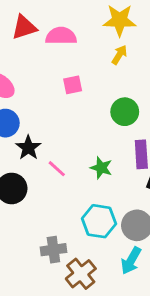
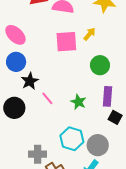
yellow arrow: (119, 55) -> (89, 34), moved
pink square: (73, 85) -> (66, 42), size x1.6

